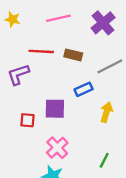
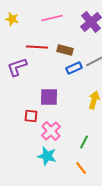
blue rectangle: (84, 89) -> (74, 68), moved
red square: (27, 120) -> (31, 116), moved
green line: (104, 160) -> (84, 142), moved

